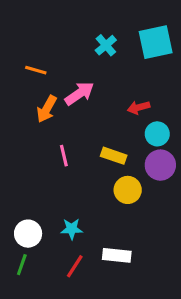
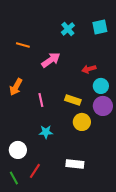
cyan square: (156, 42) -> (100, 27), size x0.7
orange arrow: (47, 109) -> (16, 87), moved
cyan star: (72, 229) -> (46, 132), moved
green line: (22, 265) -> (14, 178), moved, turned -48
red line: (75, 266) -> (35, 171), moved

